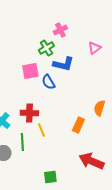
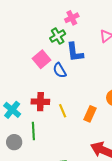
blue L-shape: (63, 64) -> (75, 52), turned 70
pink square: (30, 71) -> (41, 59), turned -30
yellow line: (41, 130) -> (63, 111), moved

